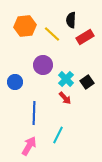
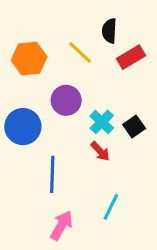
orange hexagon: (25, 26) -> (29, 59), moved
blue circle: (15, 82) -> (23, 127), size x1.5
cyan line: (58, 135) -> (111, 207), moved
pink arrow: (29, 146) -> (62, 225), moved

